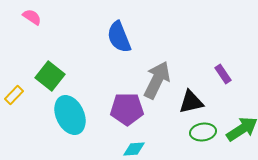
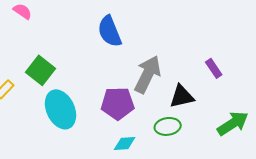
green ellipse: (203, 132) -> (168, 126), moved

